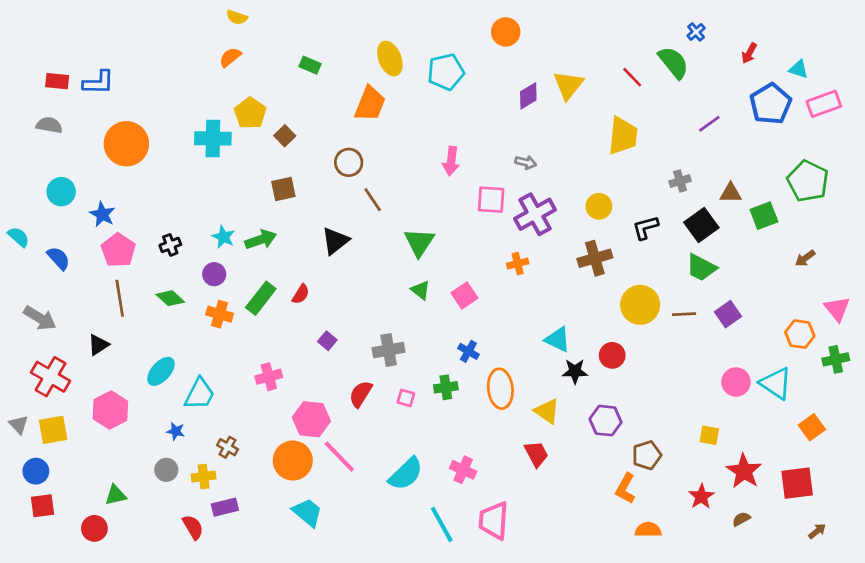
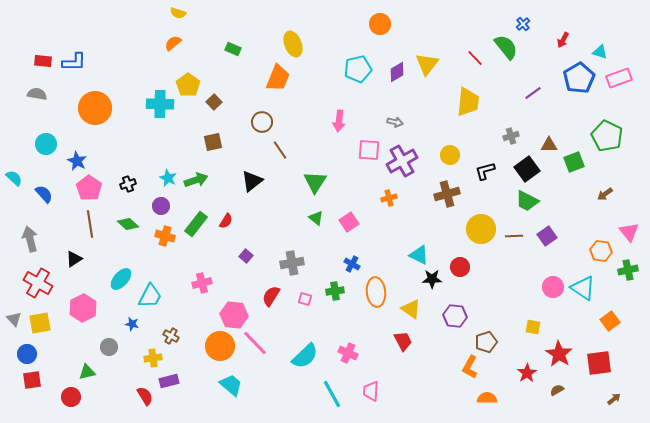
cyan pentagon: (446, 72) -> (358, 69), moved
gray arrow: (40, 318) -> (30, 239), turned -135
gray circle: (166, 470) -> (109, 347), moved
pink trapezoid: (494, 520) -> (371, 391), size x0.7

